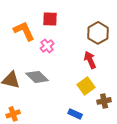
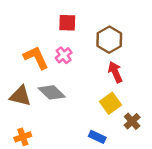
orange L-shape: (24, 31) -> (36, 58), moved
brown hexagon: (98, 33) -> (109, 40), moved
brown cross: (104, 101) -> (132, 121), turned -32

